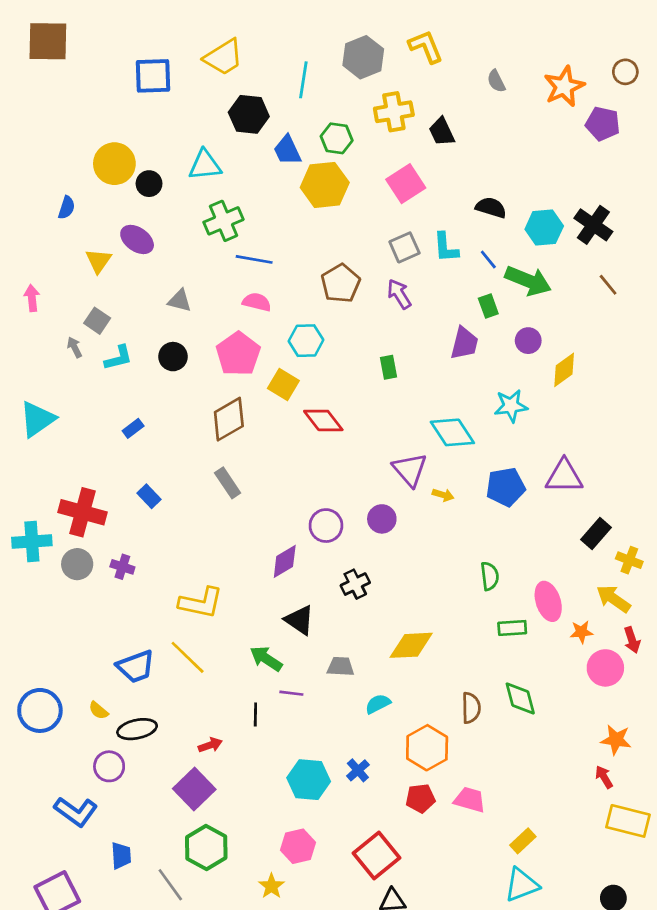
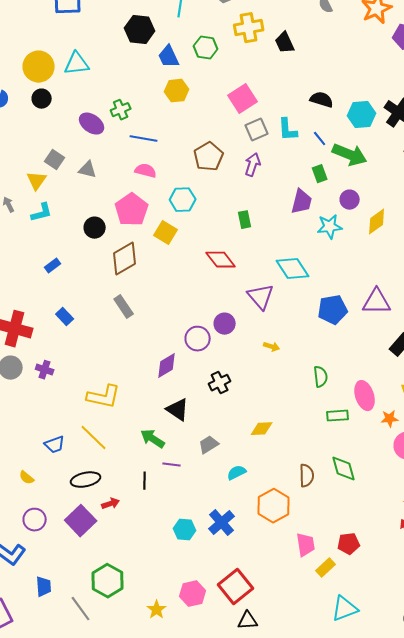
cyan triangle: (205, 165) -> (77, 64), moved
black circle: (149, 184) -> (42, 99), moved
pink square: (406, 184) -> (243, 99), moved
yellow hexagon: (325, 185) -> (177, 91), moved, size x0.7
green cross: (224, 221) -> (121, 110), size x0.7
purple ellipse: (137, 239) -> (92, 124), moved
yellow triangle: (98, 261) -> (37, 181), moved
purple arrow: (399, 294) -> (253, 165), turned 50
gray square: (97, 321) -> (55, 160), moved
black circle: (173, 357) -> (95, 228), moved
cyan star: (511, 406) -> (330, 227), moved
red diamond: (323, 420) -> (221, 260), moved
yellow arrow: (443, 495) -> (272, 347), moved
purple circle: (382, 519) -> (225, 324), moved
yellow diamond: (411, 645) -> (262, 429), size x0.7
blue trapezoid: (136, 667) -> (55, 445), size x0.7
gray trapezoid: (341, 667) -> (209, 445), turned -35
black ellipse: (137, 729) -> (86, 480), moved
blue cross: (358, 770) -> (222, 523), size x1.5
cyan hexagon: (309, 780) -> (185, 530), size x0.7
purple square: (194, 789) -> (81, 521), moved
red pentagon: (420, 798) -> (349, 544), moved
pink trapezoid: (470, 800) -> (306, 545), turned 65
yellow rectangle: (523, 841) -> (326, 568), moved
pink hexagon: (298, 846) -> (193, 594), moved

